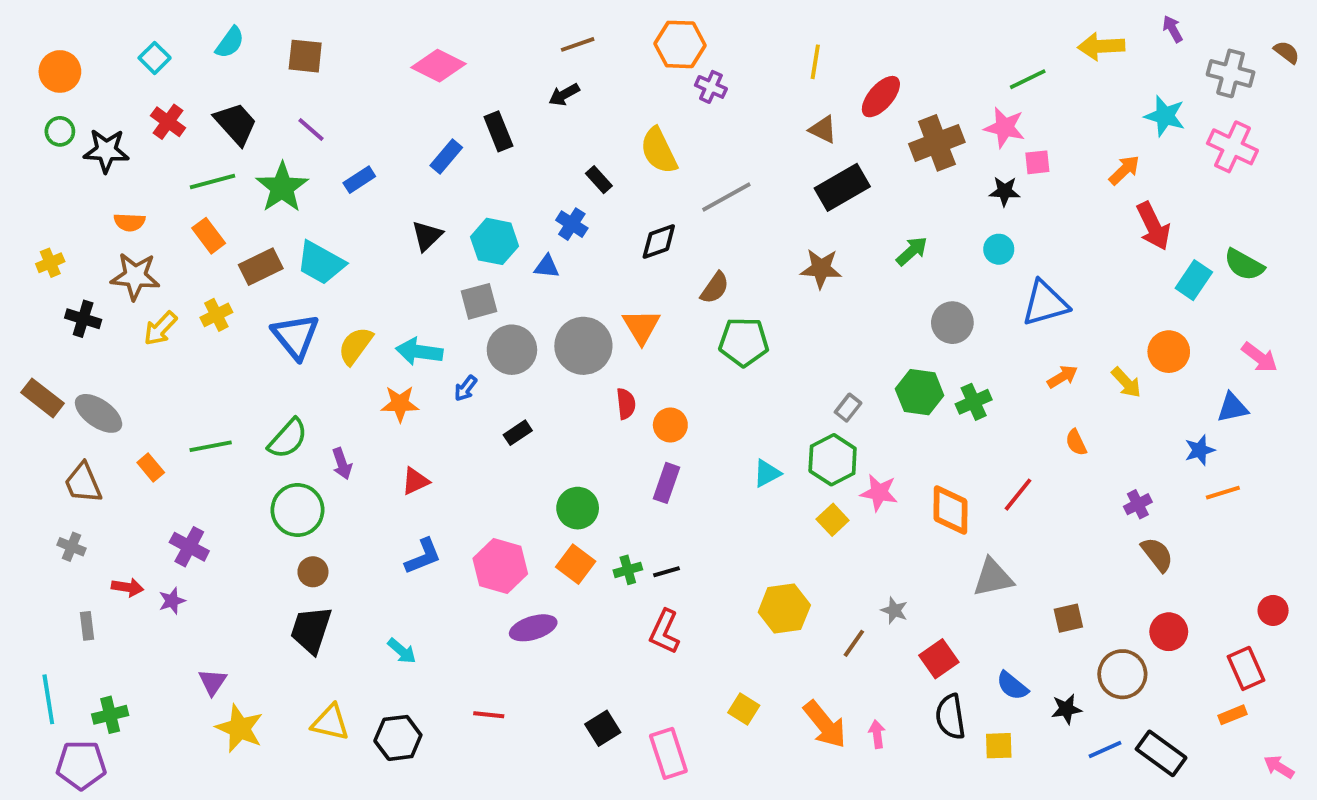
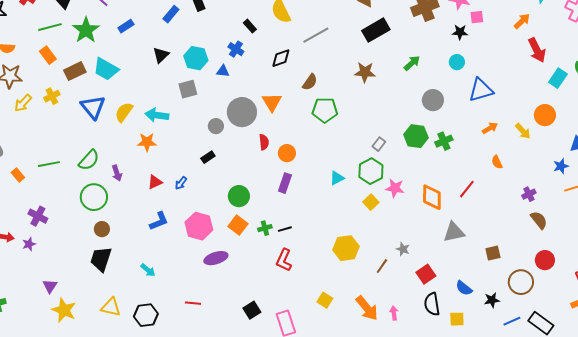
gray circle: (512, 350) -> (216, 126), moved, size x0.6
blue arrow: (466, 388) -> (181, 183), moved

